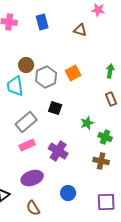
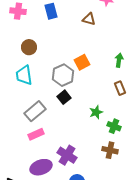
brown circle: (26, 65) -> (29, 47), moved
gray hexagon: (46, 77) -> (63, 75), moved
black square: (55, 108) -> (64, 97), turned 32
purple cross: (58, 151) -> (67, 155), moved

